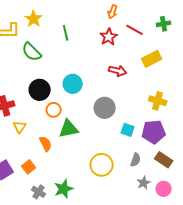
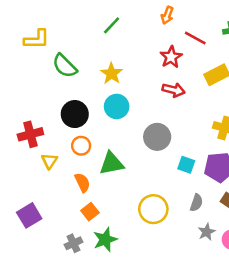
yellow star: (34, 19) -> (112, 73), moved
green line: (66, 33) -> (112, 25), moved, turned 56
red star: (109, 37) -> (171, 57), moved
orange circle: (54, 110) -> (81, 146), moved
orange square: (29, 167) -> (90, 212), moved
gray cross: (39, 192) -> (74, 243), turned 32

